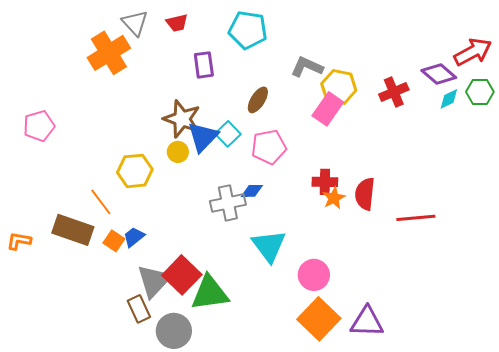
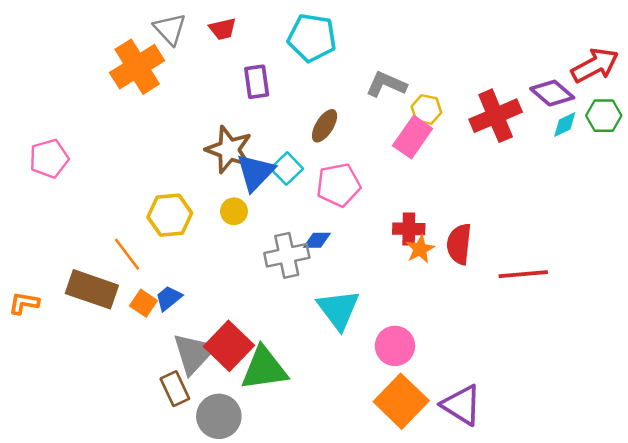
yellow hexagon: (339, 87) -> (426, 109), size x0.7
red cross: (394, 92) -> (496, 116), size x1.4
yellow circle: (178, 152) -> (234, 211), moved
purple triangle: (367, 322) -> (462, 405), turned 30

